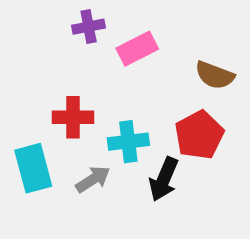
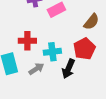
brown semicircle: (215, 75) -> (91, 22), turned -72

